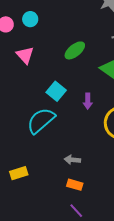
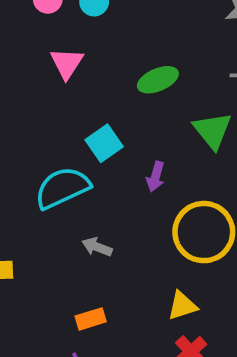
gray arrow: (72, 160) -> (97, 247), moved
orange rectangle: (75, 185) -> (91, 319), turned -49

